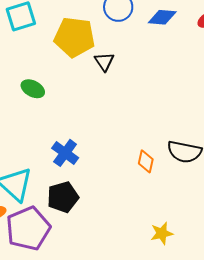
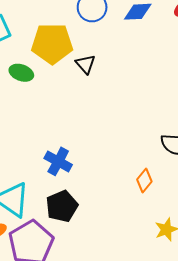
green ellipse: (33, 89) -> (21, 73), moved
orange diamond: (146, 161) -> (144, 181), moved, turned 35

